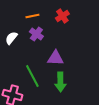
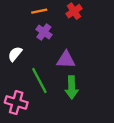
white semicircle: (11, 38) -> (15, 54), moved

